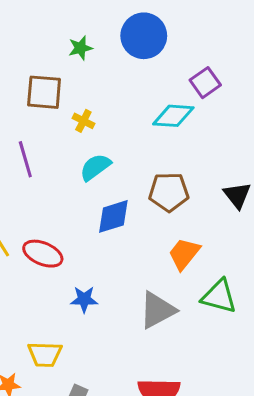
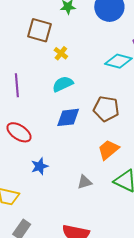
purple line: (25, 159) -> (17, 85), moved
blue star: (84, 299) -> (40, 166), turned -30
gray triangle: (157, 310) -> (85, 182), size x0.6

